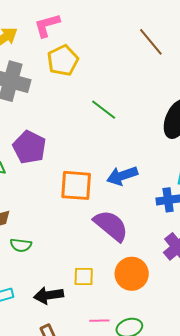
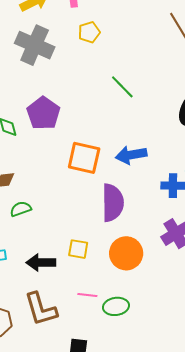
yellow pentagon: (63, 60) -> (89, 32), size x0.7
purple semicircle: (111, 226) -> (113, 203), turned 42
green semicircle: (21, 245) -> (21, 209), turned 145

